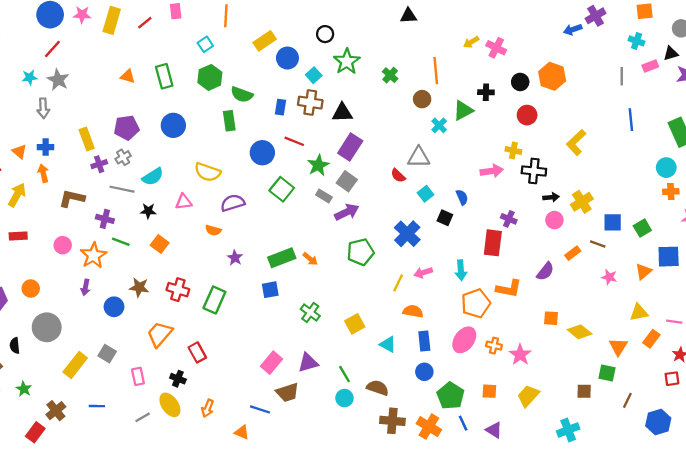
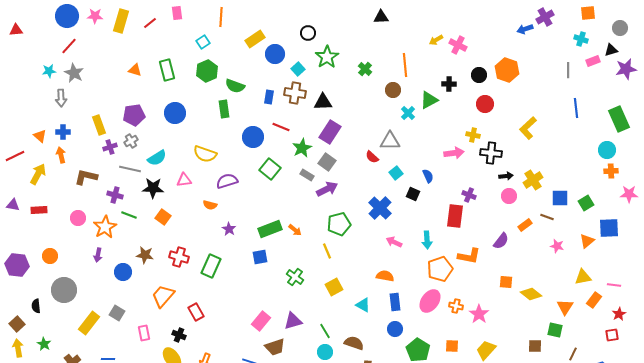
black star: (148, 211) -> (153, 188), size x1.5
pink arrow: (423, 273) -> (394, 242), turned 42
yellow line: (398, 283) -> (327, 251), moved, turned -49

